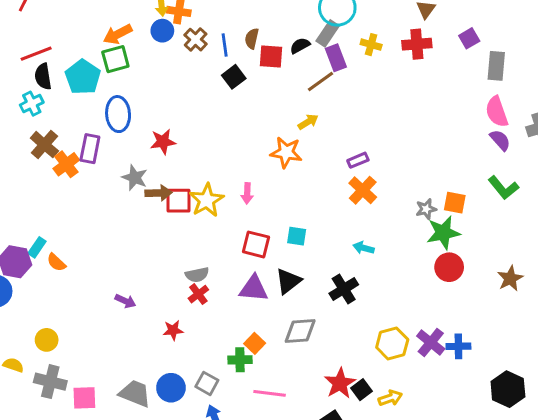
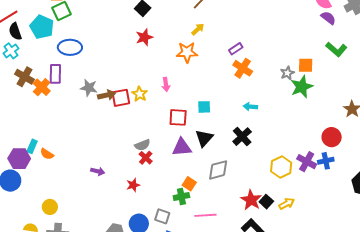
blue ellipse: (118, 114) -> (70, 47), turned -75
red star: (163, 142) -> (144, 37), moved
yellow star: (207, 200) -> (140, 94), size x0.7
red circle: (449, 267) -> (332, 137), moved

